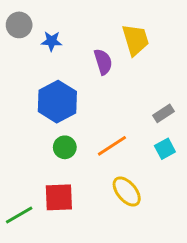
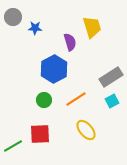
blue hexagon: (57, 102) -> (54, 69), moved
gray rectangle: (164, 113) -> (111, 77), size x1.6

